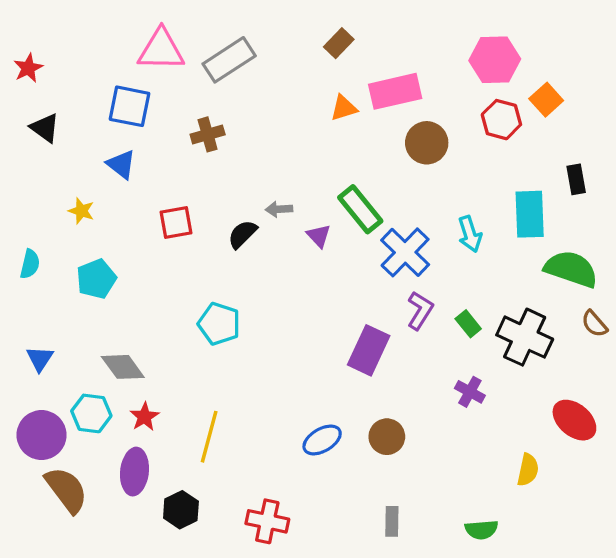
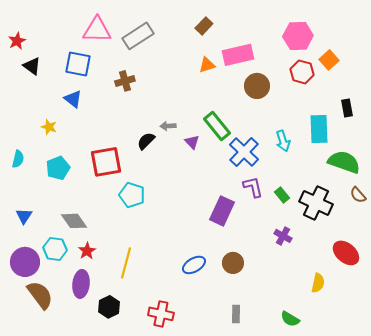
black triangle: (45, 128) -> (32, 66), moved
red square: (176, 222) -> (106, 162), moved, size x1.5
purple L-shape: (420, 310) -> (253, 187), turned -45
green semicircle: (481, 530) -> (290, 319), turned 36

